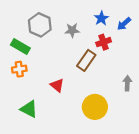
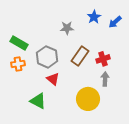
gray hexagon: (40, 25) -> (47, 57), moved
red cross: (104, 42) -> (103, 59), moved
gray arrow: (127, 83) -> (105, 79), moved
green triangle: (29, 109) -> (38, 101), moved

